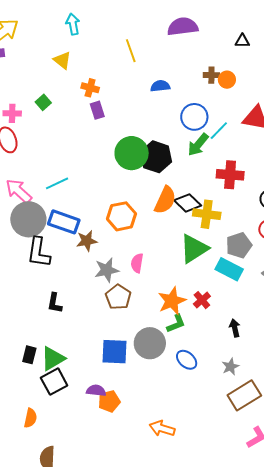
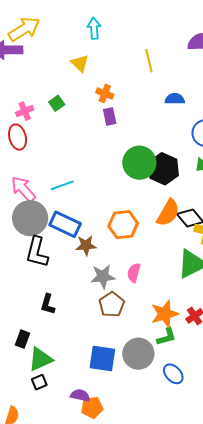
pink cross: (12, 113) -> (25, 111), turned -30
black rectangle: (29, 355) -> (22, 339), moved
black square: (54, 382) -> (39, 382), size x0.6

